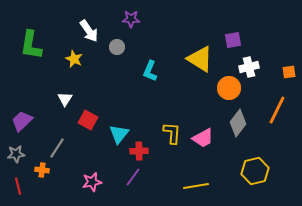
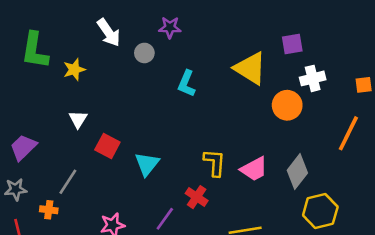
purple star: (131, 19) -> (170, 27), moved
yellow star: (74, 59) -> (74, 70), moved, turned 30
gray diamond: (238, 123) -> (297, 172), moved
red cross: (139, 151) -> (197, 197), moved, turned 36

